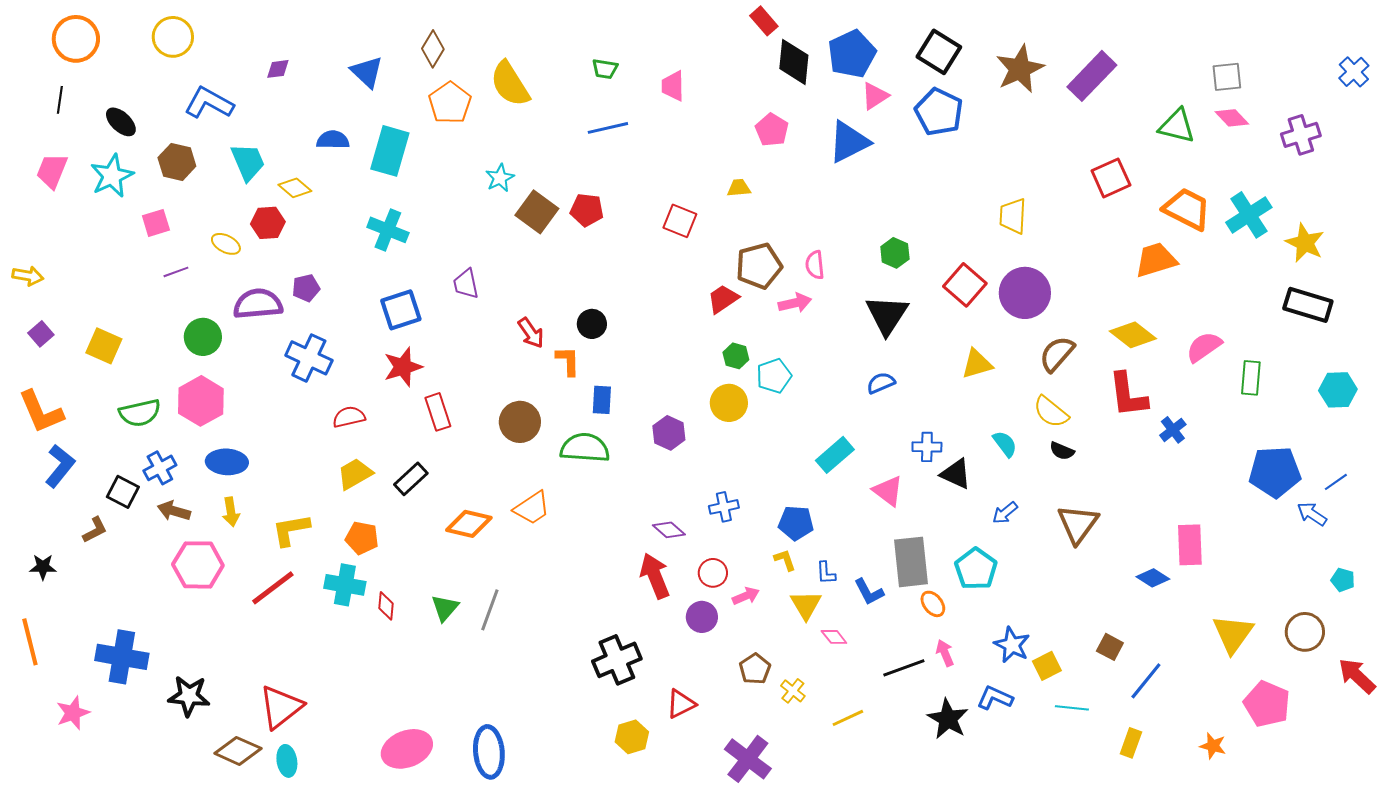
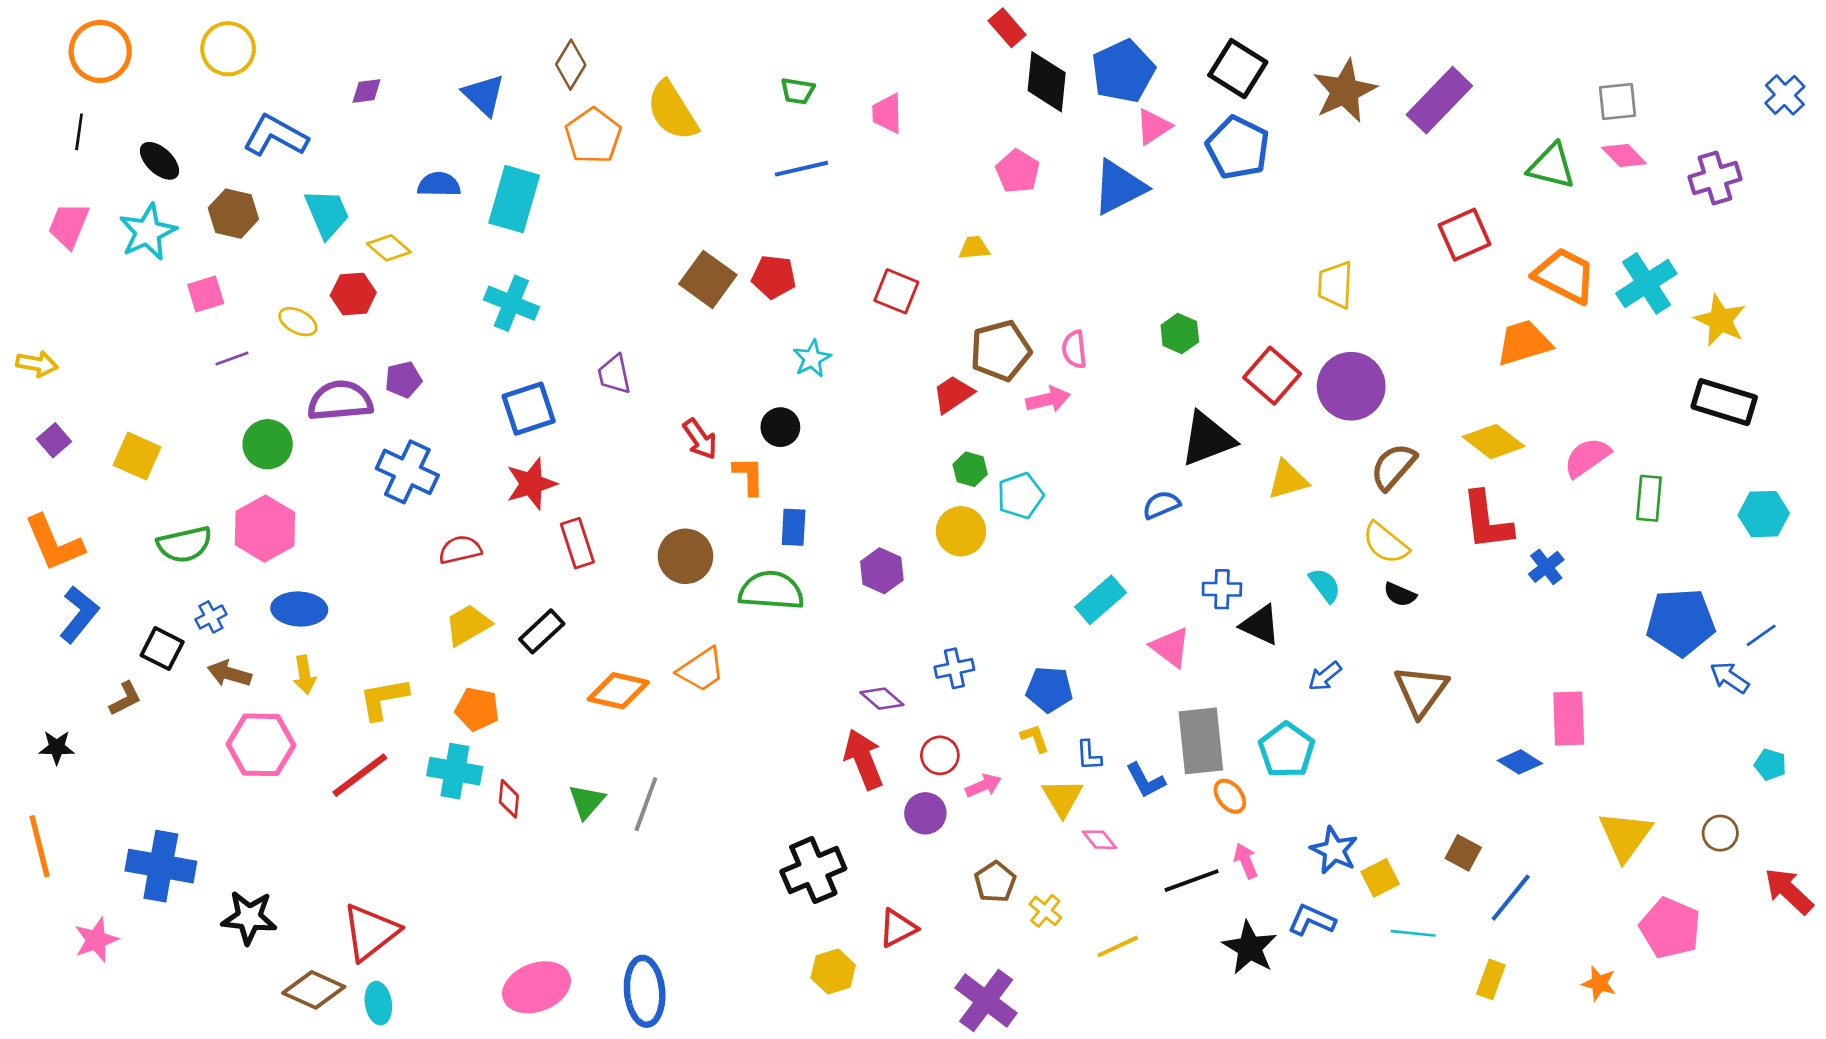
cyan star: (500, 178) -> (812, 359), moved
black triangle: (887, 315) -> (1207, 439), moved, turned 36
blue cross: (160, 468) -> (211, 617), size x0.7
brown circle: (1305, 632) -> (1720, 833), size x0.7

